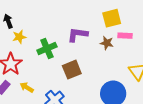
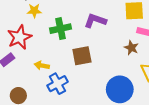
brown star: (107, 43) -> (131, 48), moved
yellow arrow: (27, 87) -> (42, 65), moved, turned -32

